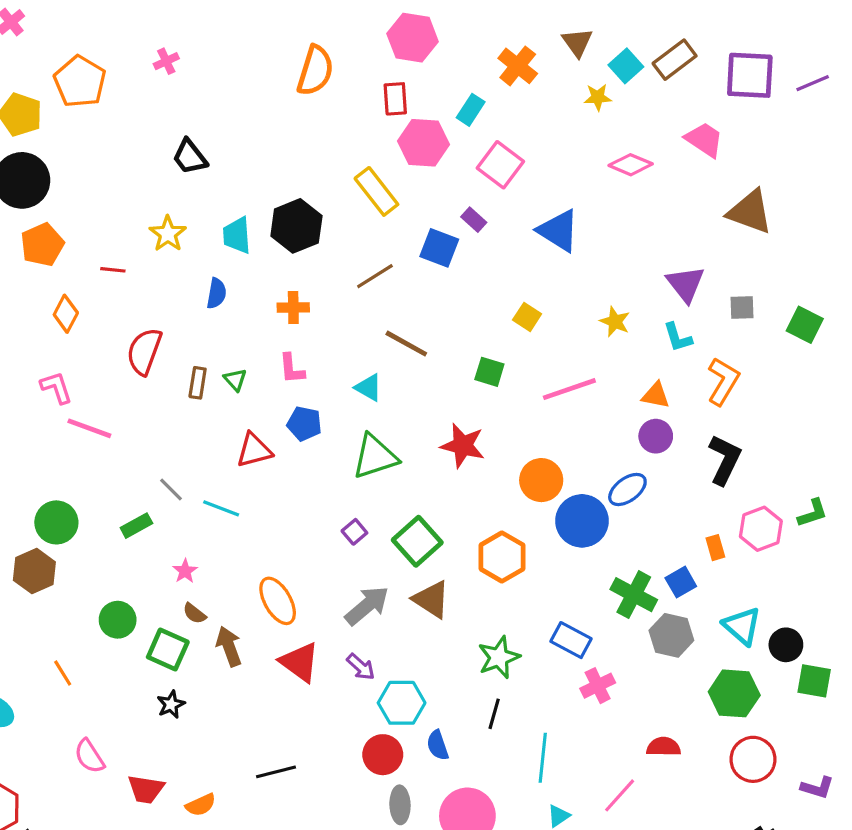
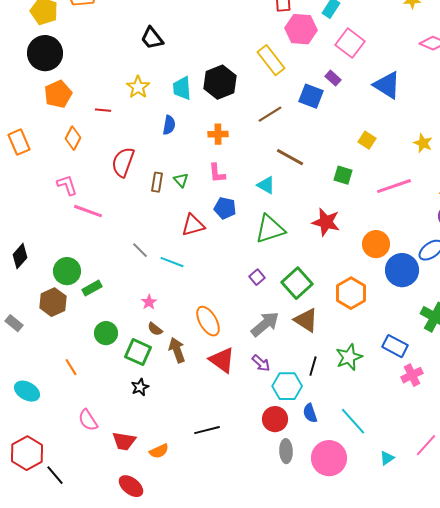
green rectangle: (136, 526) -> (92, 288), moved
black line: (494, 714) -> (313, 366), moved
cyan line: (543, 758) -> (353, 421), moved, turned -48

